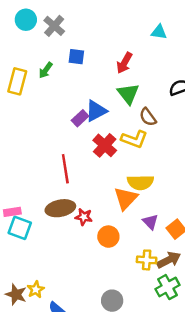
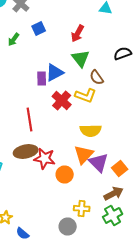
blue square: (76, 57) -> (39, 28), turned -32
purple rectangle: (80, 118) -> (42, 78), turned -48
orange triangle: (126, 198) -> (84, 154), moved
red star: (84, 217) -> (45, 158), size x1.5
purple triangle: (150, 222) -> (99, 162), size x1.5
yellow cross: (147, 260) -> (82, 208), moved

